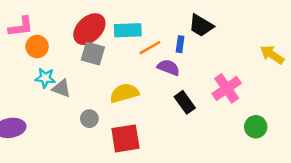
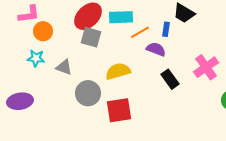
cyan star: (45, 78) -> (36, 58), moved
gray circle: (89, 119) -> (88, 93), size x1.6

